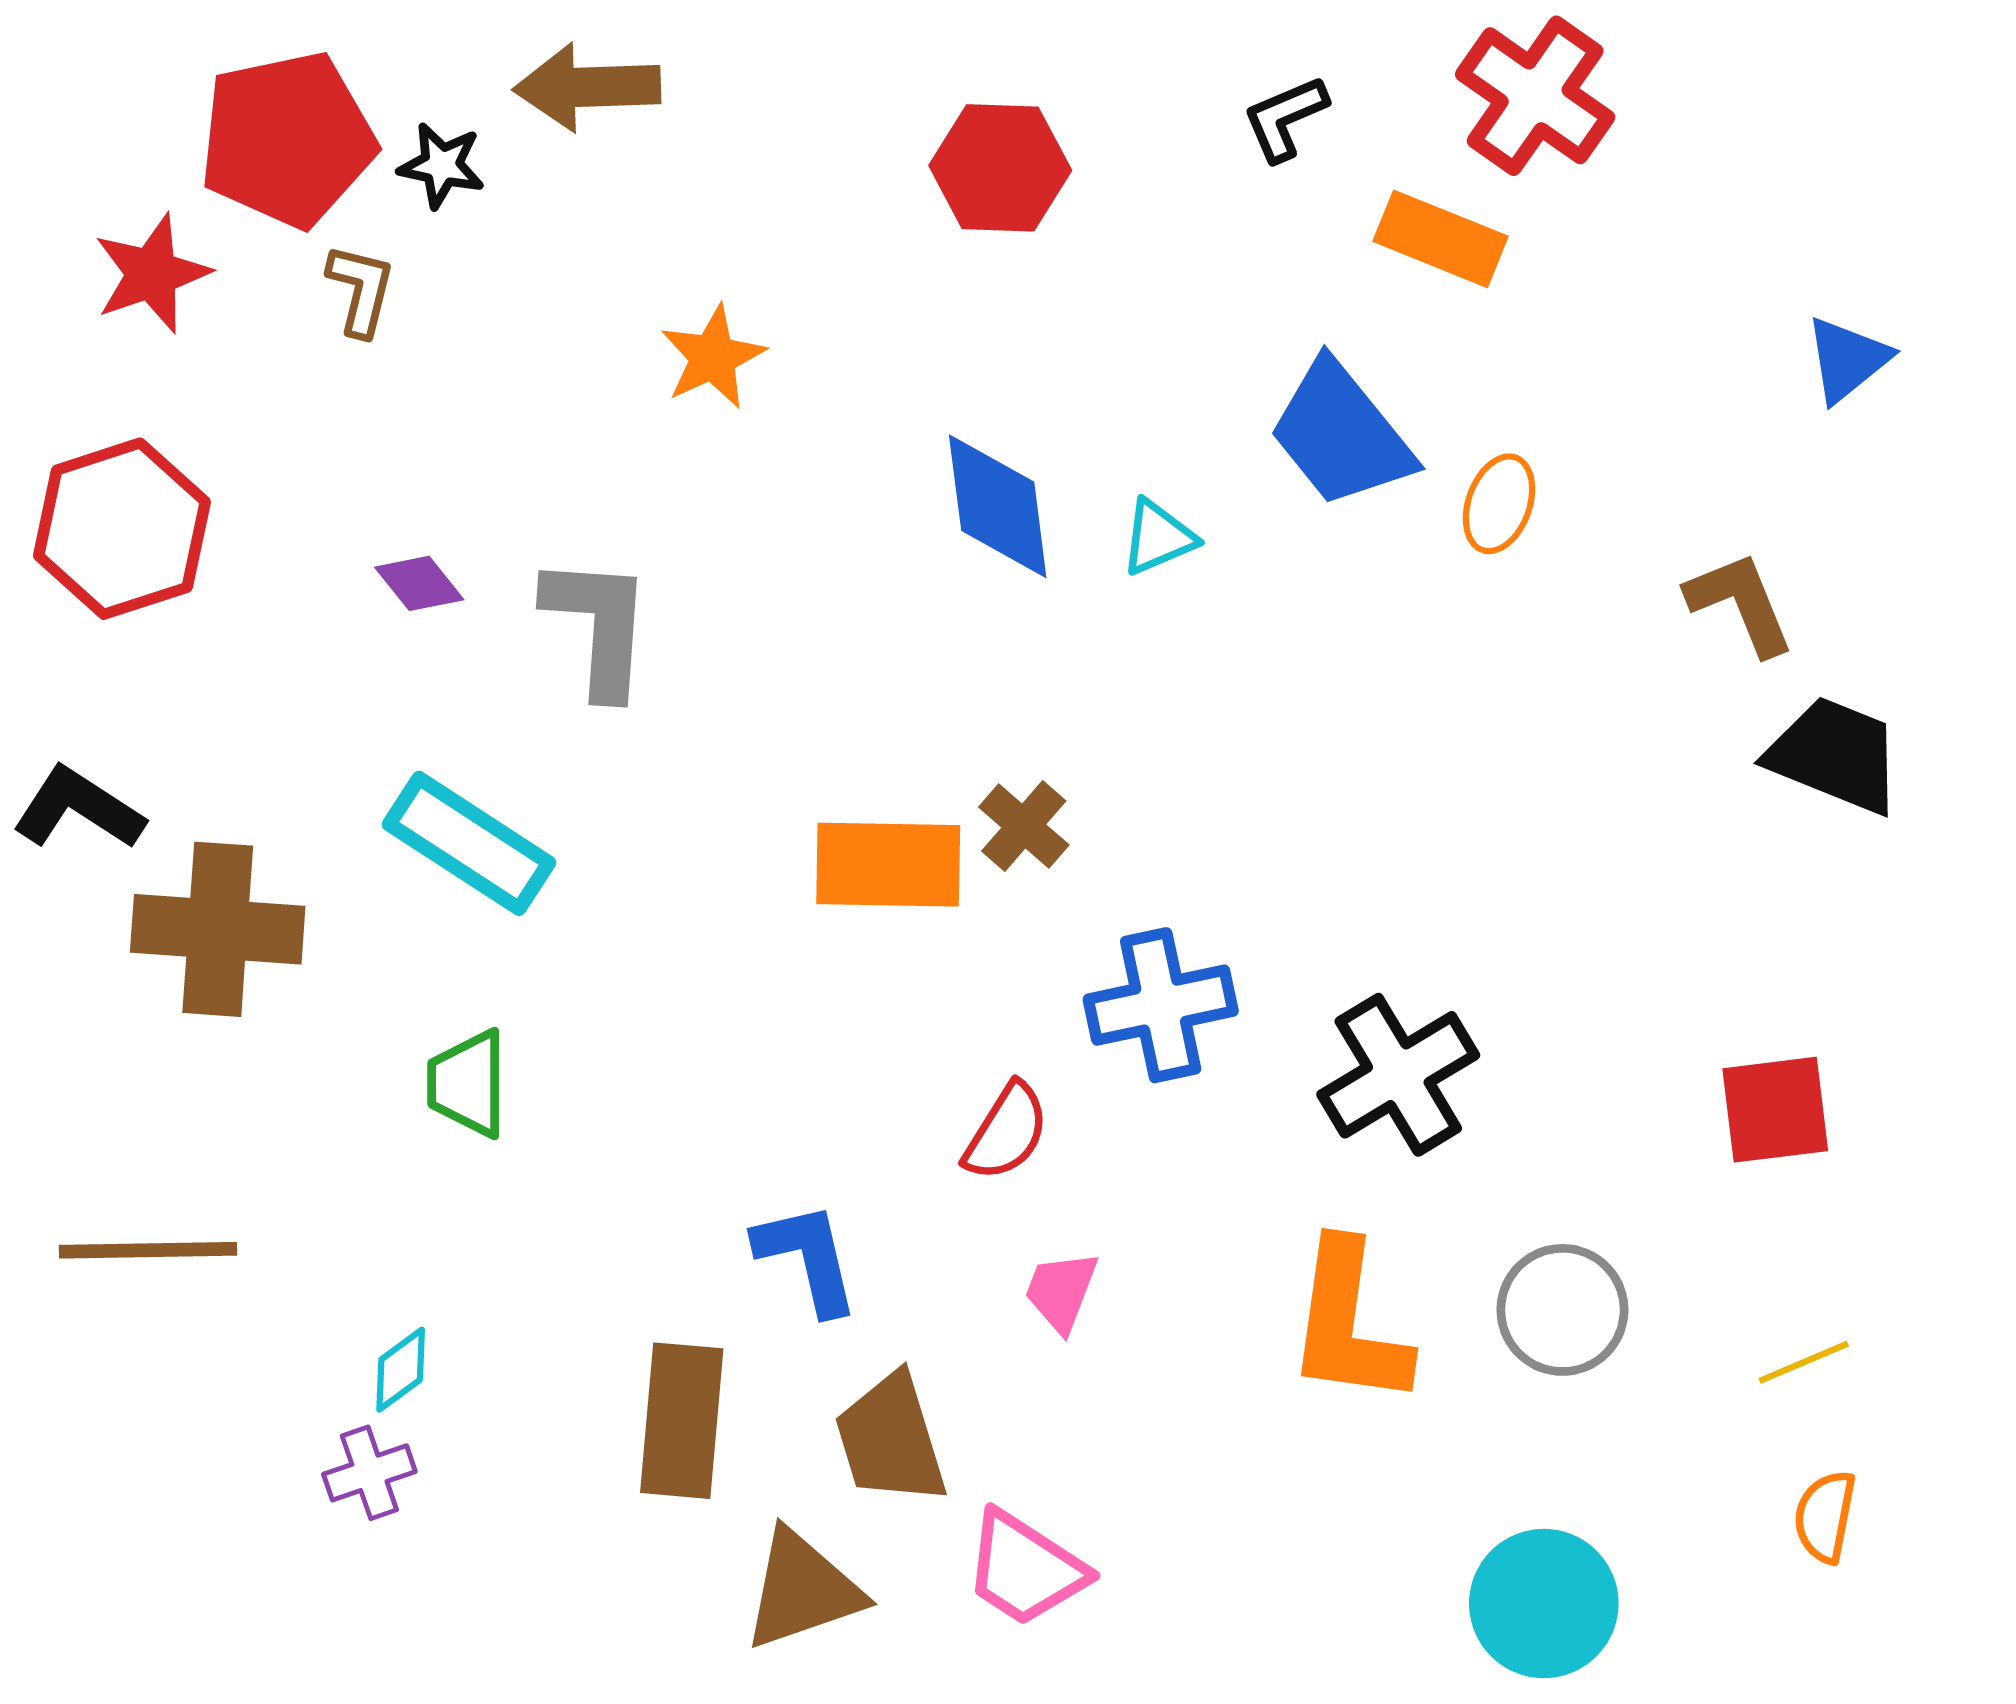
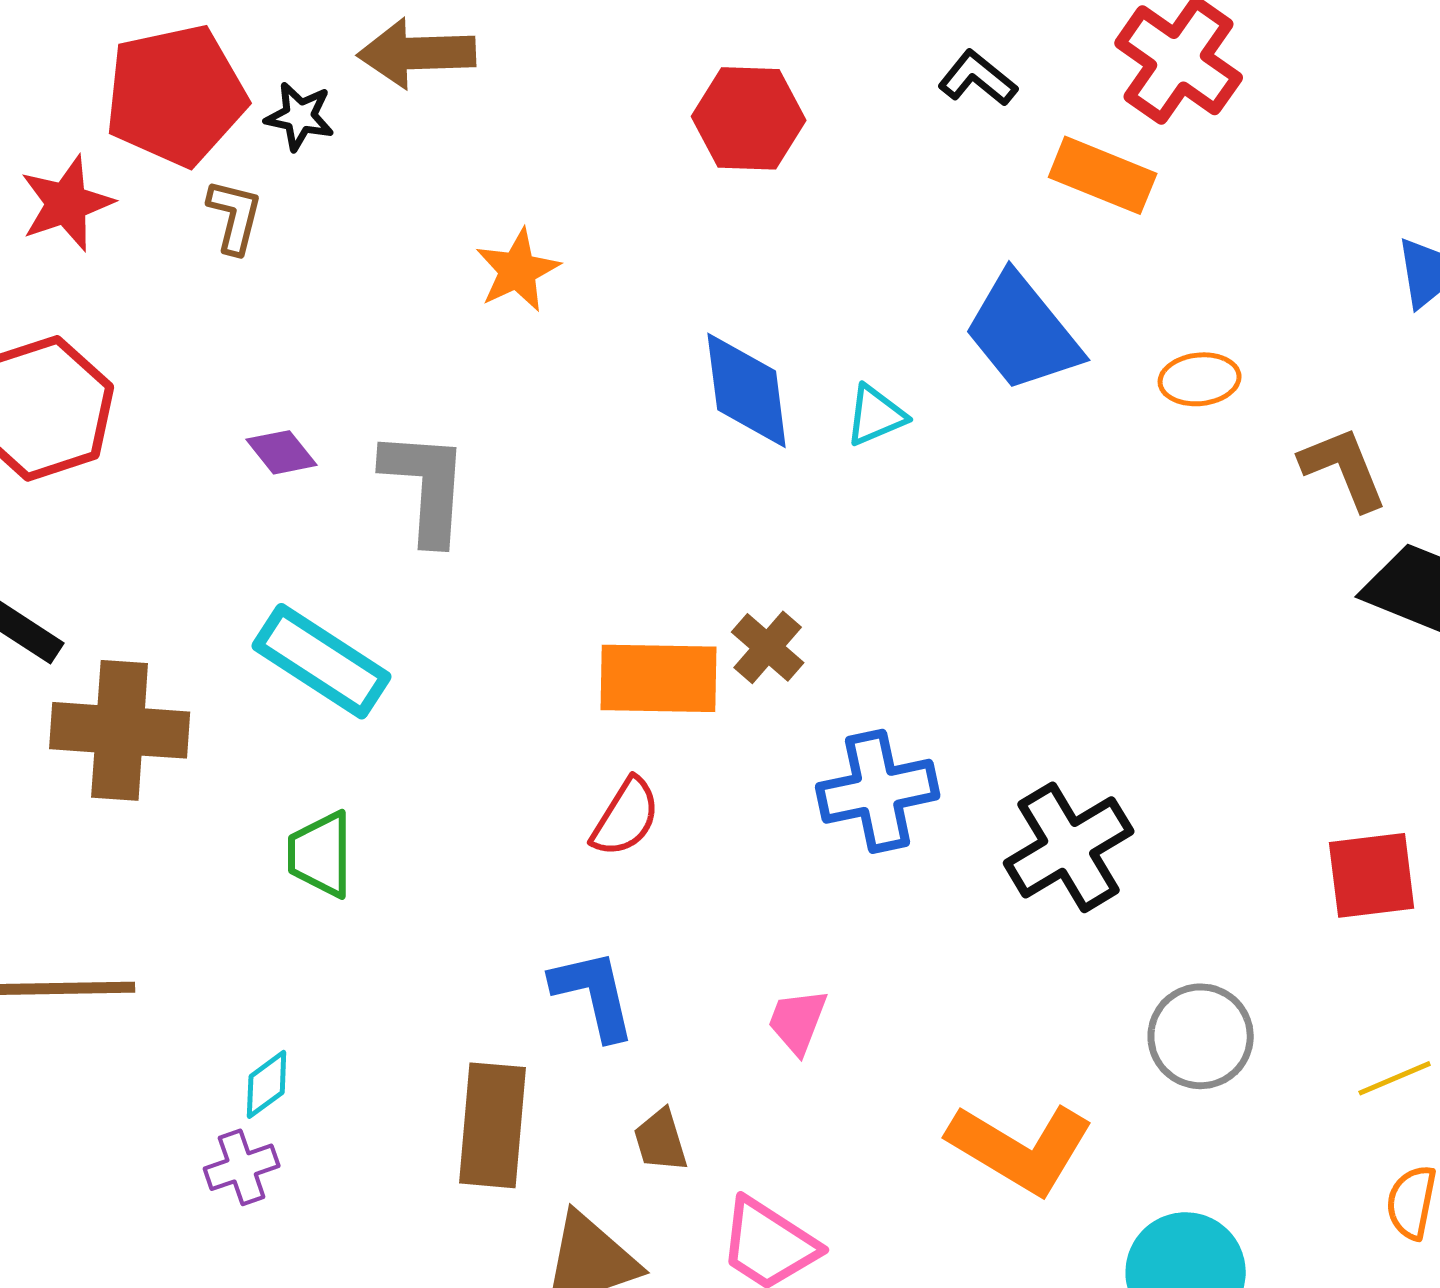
black L-shape: (1285, 118) -> (978, 78), turned 62
orange ellipse: (1499, 504) -> (1200, 379), moved, turned 64
red semicircle: (1006, 1132) -> (626, 817), moved
orange L-shape: (1348, 1324) -> (1021, 1148), moved, turned -67
brown trapezoid: (891, 1439) -> (661, 1140), size x0.6

